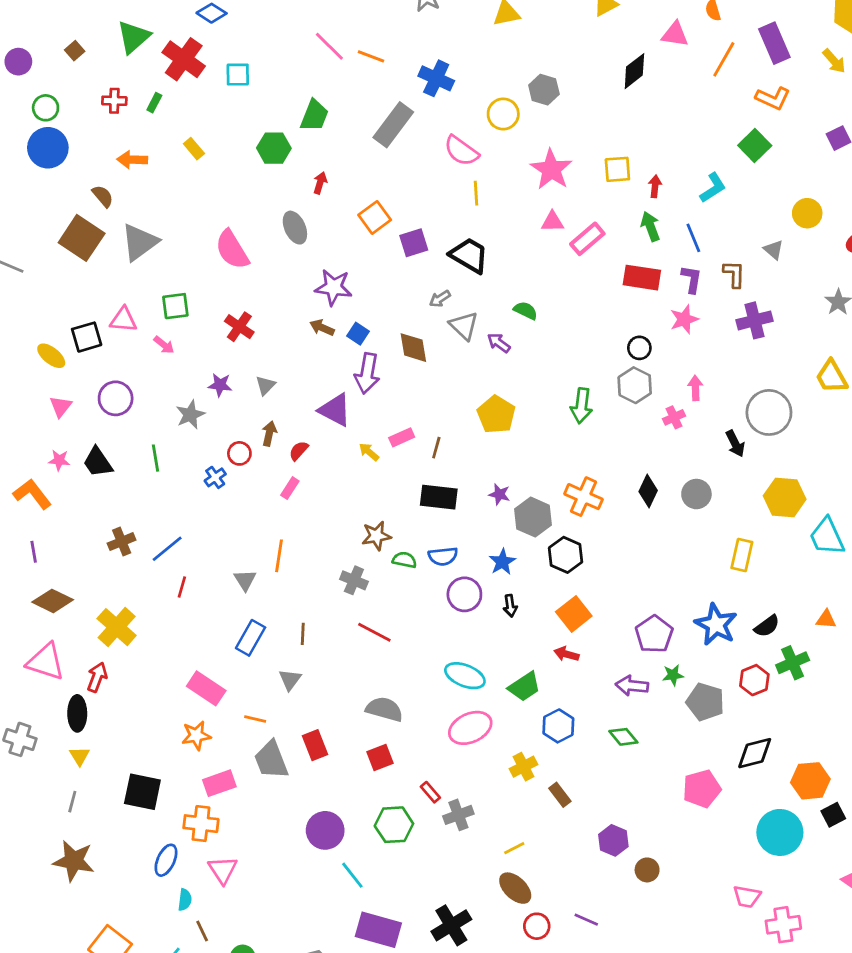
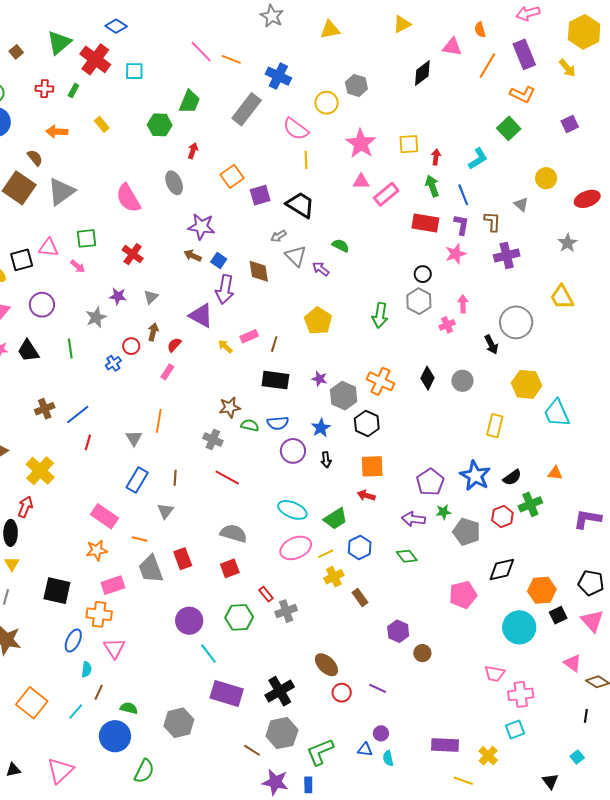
orange square: (574, 614) -> (372, 466), turned 35
yellow line: (514, 848) -> (326, 554), moved
brown line: (202, 931) -> (99, 692), turned 49

